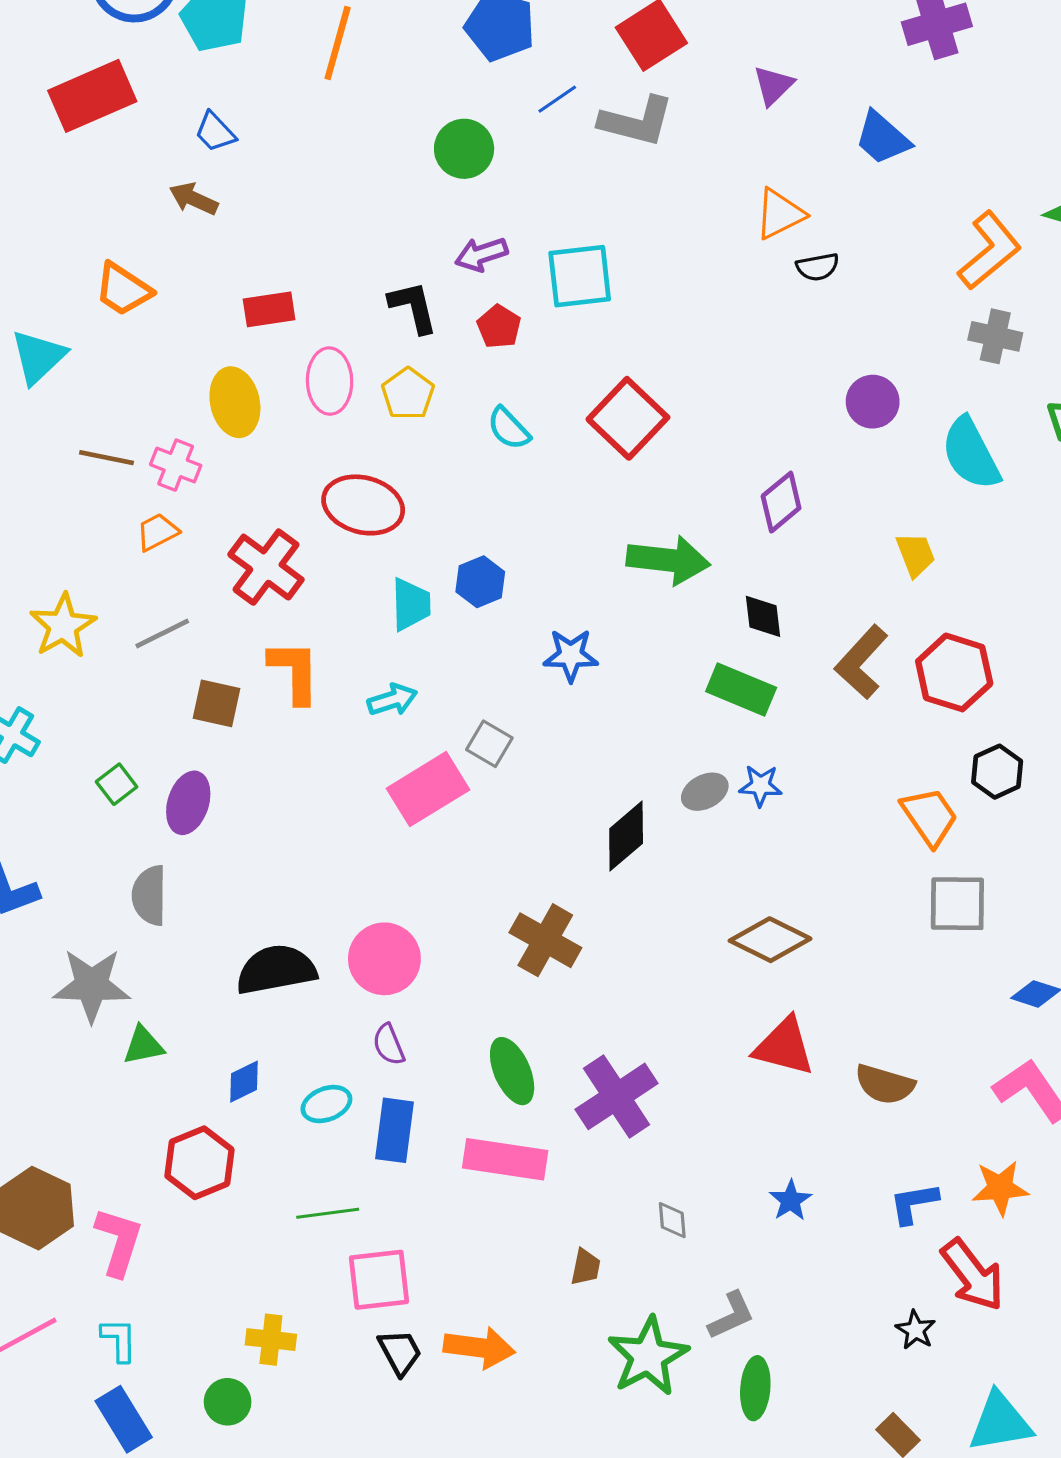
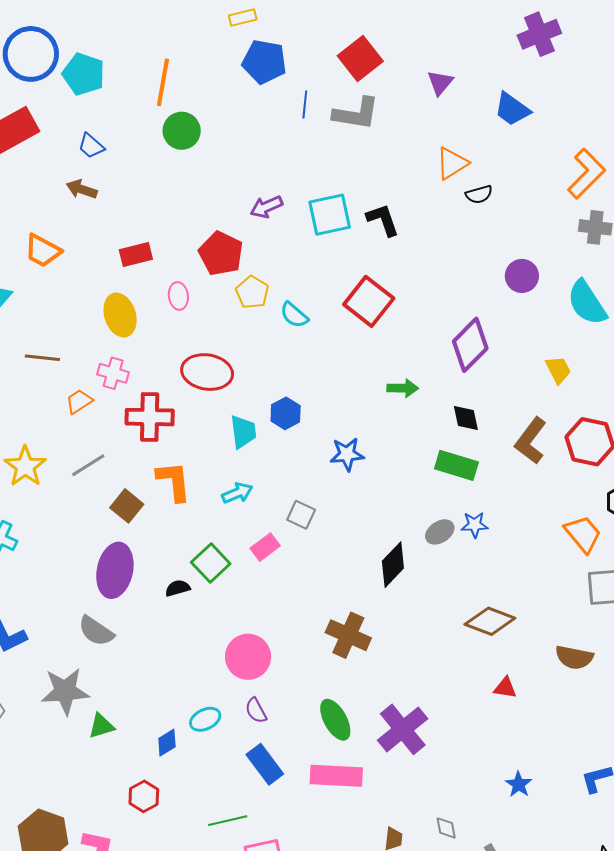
blue line: (557, 99) -> (305, 104), turned -44
green circle: (464, 149) -> (182, 131), moved
black L-shape: (413, 307) -> (383, 220), moved
red pentagon: (499, 327) -> (221, 253), moved, size x1.6
pink ellipse: (330, 381) -> (178, 296), size x0.7
yellow pentagon: (408, 394) -> (252, 292), moved
pink cross: (176, 465) -> (113, 373), moved
purple diamond: (781, 502) -> (470, 345), size x1.4
green arrow: (668, 560) -> (403, 388), size x0.6
red cross: (266, 567) -> (150, 417), turned -30
brown square: (216, 703) -> (127, 506), turned 32
green square: (117, 784) -> (211, 563), moved, size x1.5
pink rectangle: (428, 789) -> (265, 547), size x0.6
purple ellipse: (188, 803) -> (115, 570), size x1.4
gray semicircle: (149, 895) -> (96, 631), turned -51
black semicircle: (276, 970) -> (178, 588), moved, size x0.5
red triangle: (784, 1047) -> (505, 688), size x0.6
brown semicircle: (885, 1084) -> (574, 657), moved
cyan ellipse: (326, 1104) -> (205, 719), moved
blue rectangle: (394, 1130) -> (265, 764), turned -39
red hexagon: (199, 1163) -> (144, 796), size x0.7
gray diamond: (672, 1220) -> (446, 828), moved

